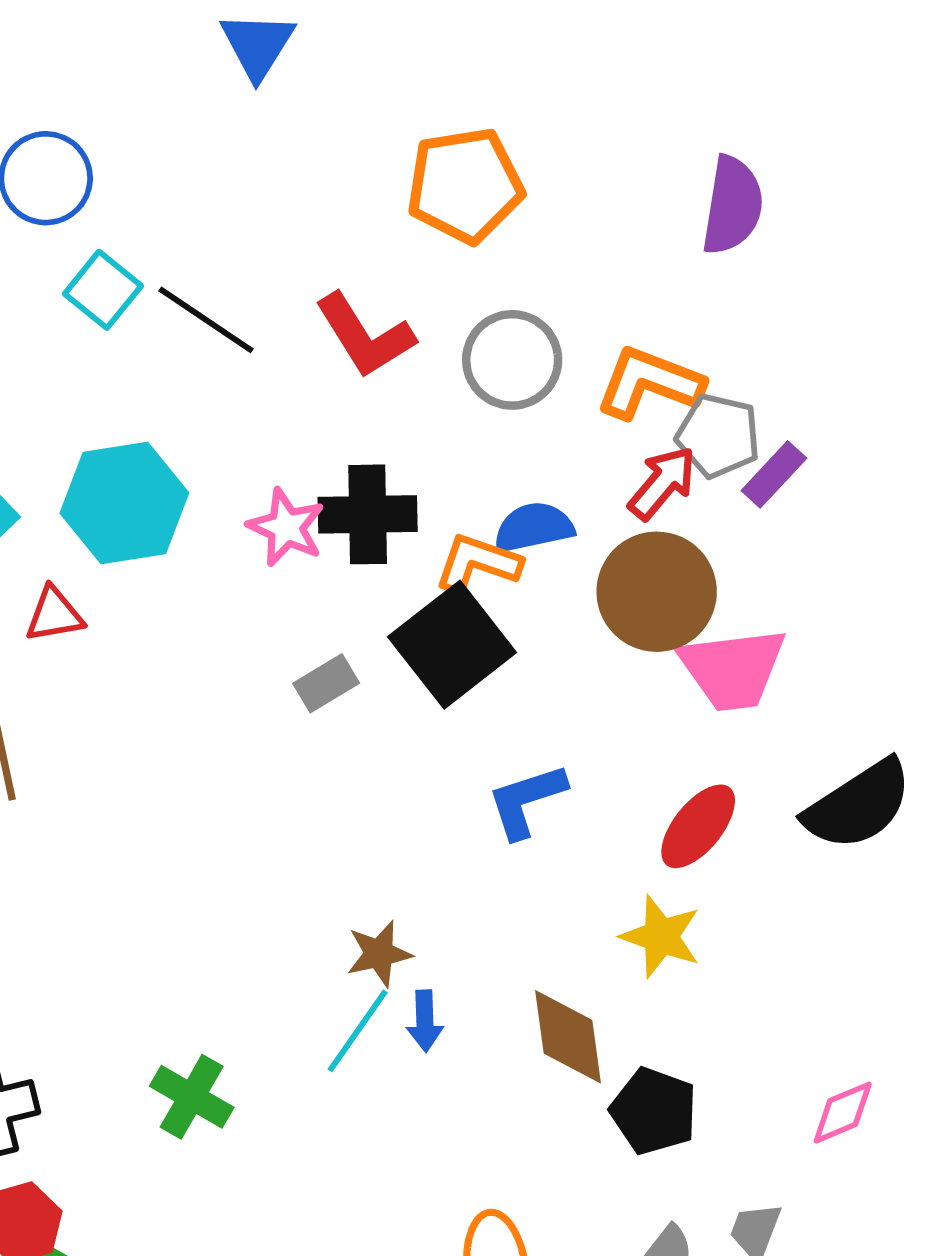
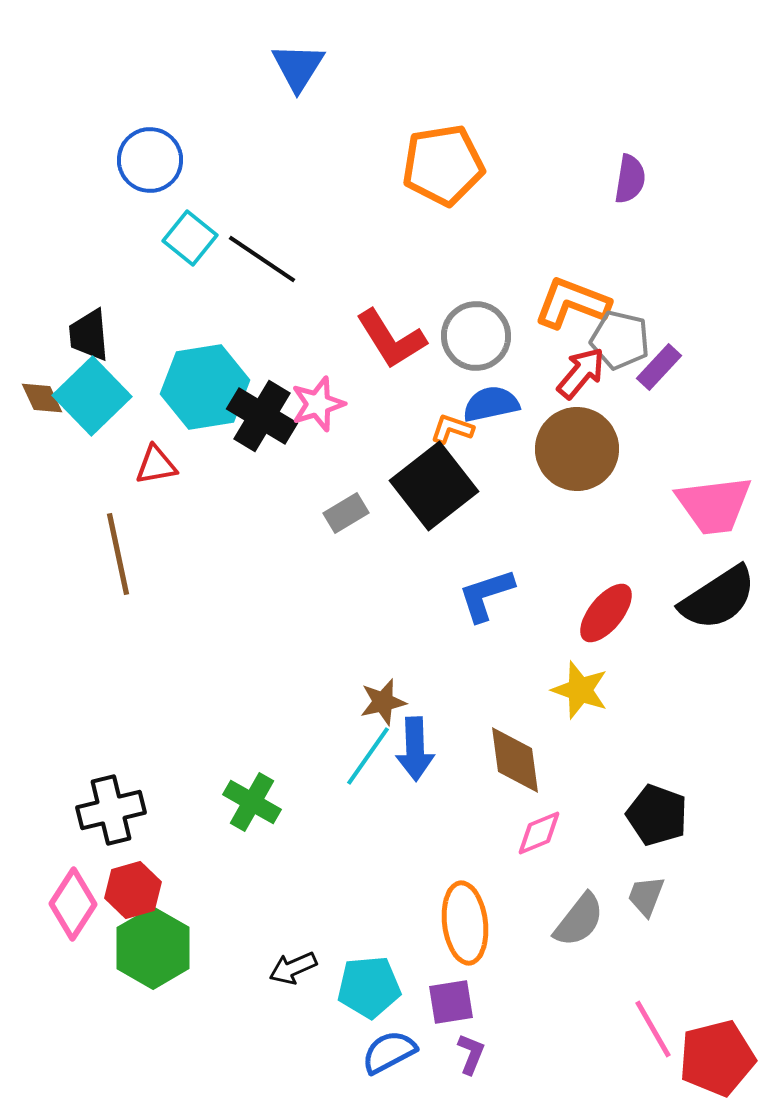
purple semicircle: (732, 205) -> (630, 179), size x0.7
red L-shape: (365, 336) -> (391, 339), moved
gray circle: (512, 360) -> (476, 336), moved
black cross: (368, 514) -> (262, 416), moved, turned 32
pink star: (286, 527) -> (318, 404), turned 30
orange L-shape: (478, 563) -> (452, 429), size x0.7
pink trapezoid: (732, 669) -> (714, 505), moved
blue arrow: (425, 1021) -> (415, 749), size x1.5
black pentagon: (654, 1111) -> (657, 815), moved
pink diamond: (843, 1113) -> (539, 833), moved

